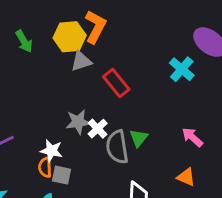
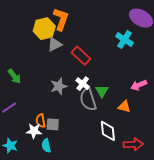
green arrow: (24, 41) -> (14, 76), moved
white cross: (98, 129) -> (83, 84), moved
pink arrow: (192, 137) -> (139, 85), turned -56
white star: (51, 151) -> (34, 131), moved
orange triangle: (186, 177) -> (124, 107), moved

